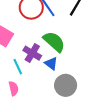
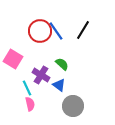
green semicircle: (54, 42) -> (62, 64), size x0.6
pink semicircle: (14, 88) -> (30, 104), moved

